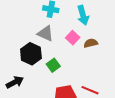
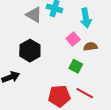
gray triangle: (45, 33) -> (34, 15), moved
green square: (53, 65) -> (76, 66), moved, turned -32

